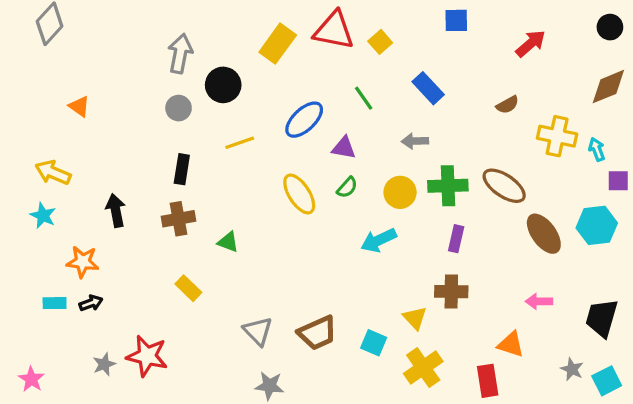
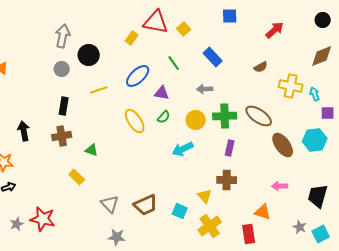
yellow rectangle: (278, 44) -> (132, 38), moved, size x0.6
yellow rectangle: (188, 288) -> (77, 177), moved

